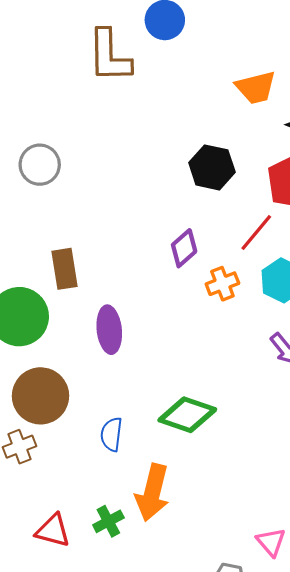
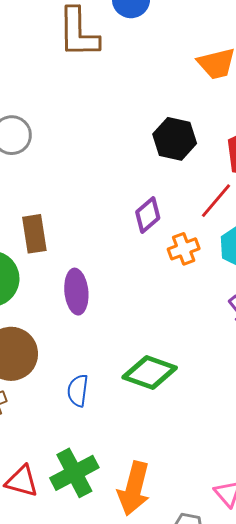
orange arrow: (152, 493) -> (134, 488), moved
green cross: (108, 521) -> (74, 473), size x1.6

